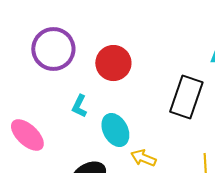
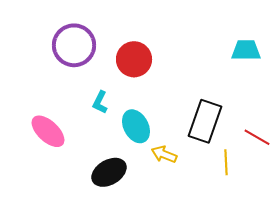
black rectangle: (186, 97) -> (205, 121), moved

